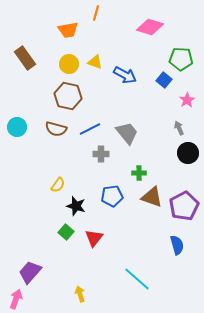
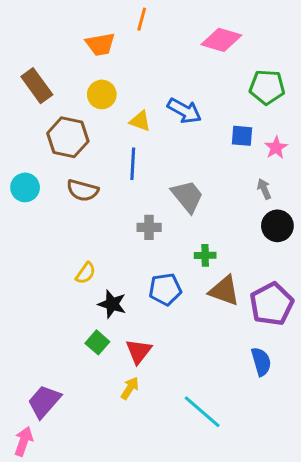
yellow triangle: (95, 62) -> (140, 121), moved
blue square: (164, 80) -> (242, 136), moved, turned -35
brown hexagon: (68, 96) -> (68, 137), moved
blue line: (90, 129) -> (133, 164), moved, turned -60
yellow arrow: (80, 294) -> (130, 388), moved, turned 49

